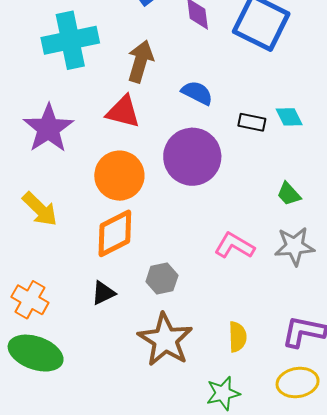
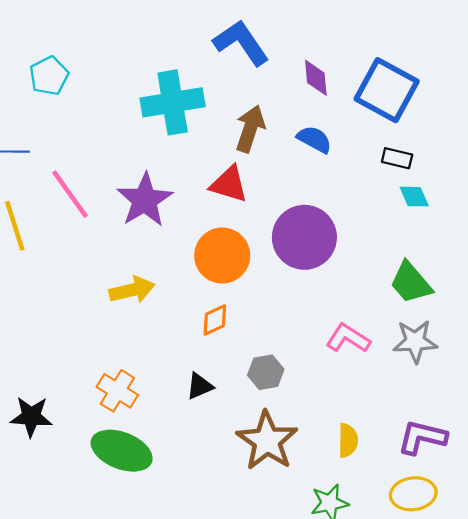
blue semicircle: (197, 93) -> (314, 139), moved
black rectangle: (252, 122) -> (397, 158), moved
green trapezoid: (289, 194) -> (411, 283), size x1.6
yellow arrow: (40, 209) -> (132, 290), turned -60
orange diamond: (115, 233) -> (215, 320), size x0.6

